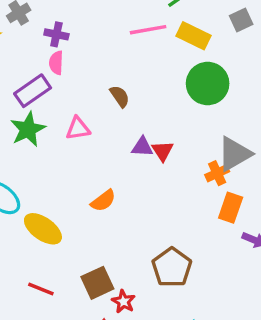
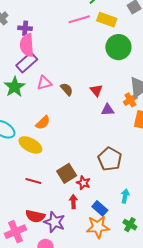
pink semicircle: (56, 63) -> (27, 45), size x1.6
purple rectangle: (33, 91) -> (27, 62), moved
brown semicircle: (120, 96) -> (67, 89), moved
purple triangle: (142, 147) -> (108, 110), moved
orange semicircle: (103, 201) -> (43, 123), moved

